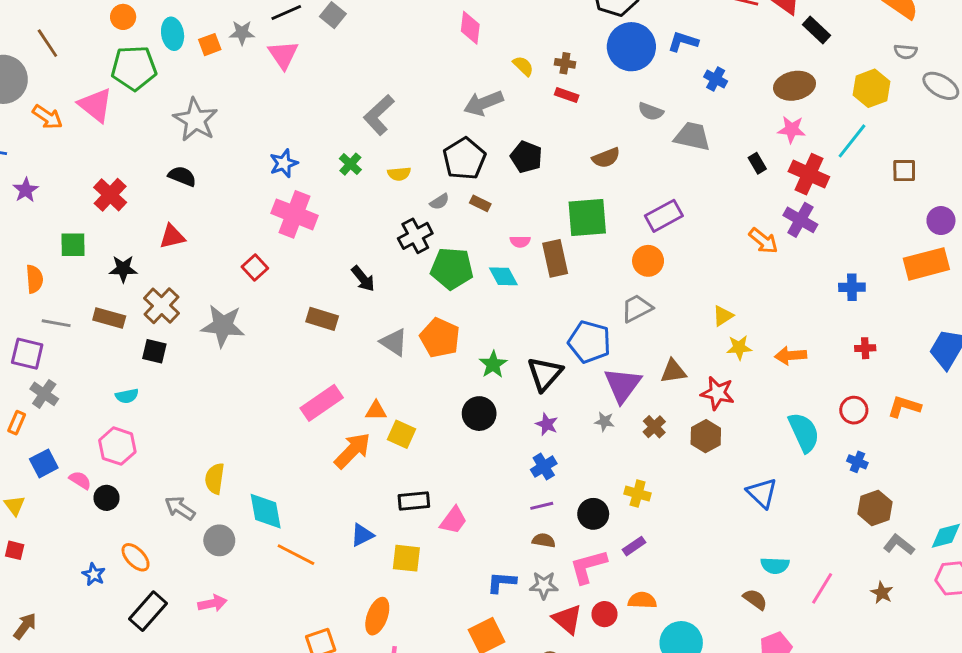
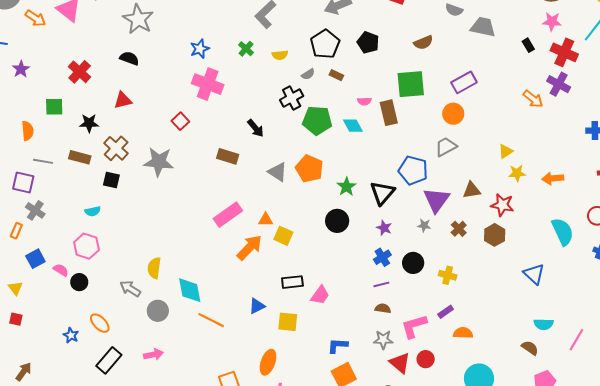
black circle: (593, 514) -> (413, 263), moved
blue L-shape: (501, 582) -> (338, 346), moved
orange semicircle: (642, 600) -> (463, 333), moved

